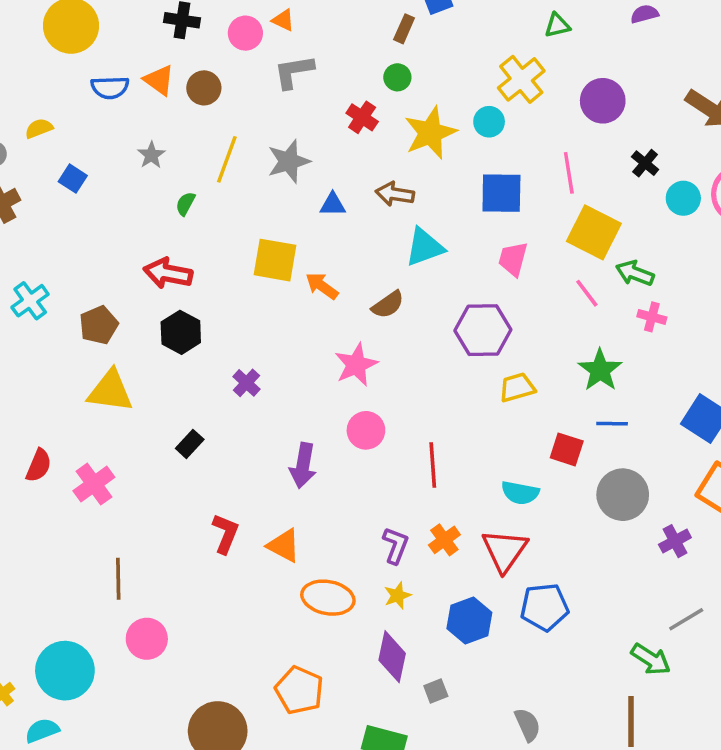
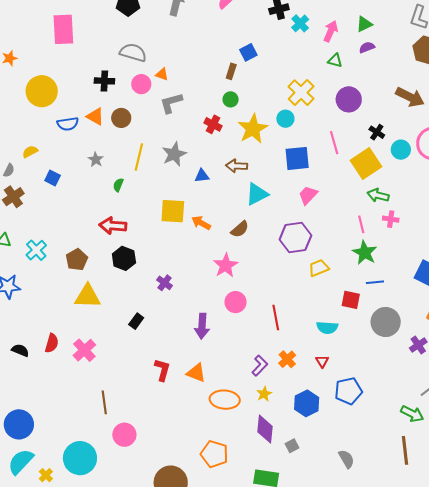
green triangle: (557, 25) -> (335, 61), moved, turned 35
yellow square: (594, 232) -> (366, 164), moved, turned 36
pink trapezoid: (513, 259) -> (308, 195), turned 35
pink line: (587, 293) -> (361, 224), moved, turned 30
purple L-shape: (396, 546) -> (260, 366), turned 30
red triangle: (505, 550) -> (322, 361), size x0.5

